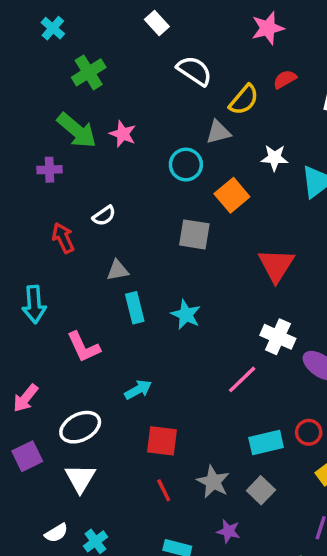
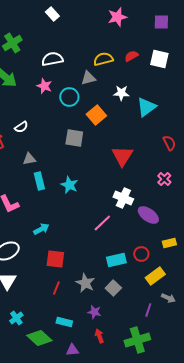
white semicircle: (194, 71) -> (52, 59), moved, turned -45
red semicircle: (285, 79) -> (131, 56), moved
yellow semicircle: (244, 100) -> (103, 59), turned -144
pink star: (123, 134) -> (44, 86), moved
red line: (164, 490) -> (56, 288), turned 48

